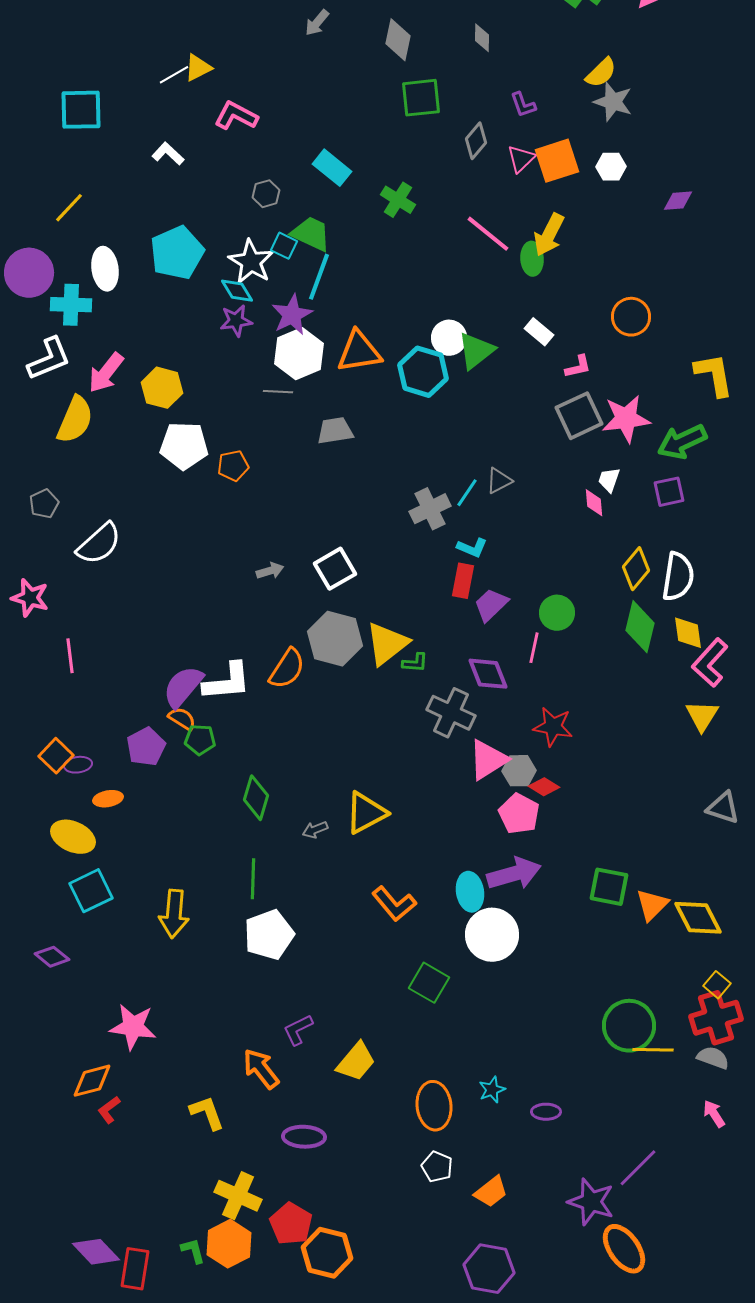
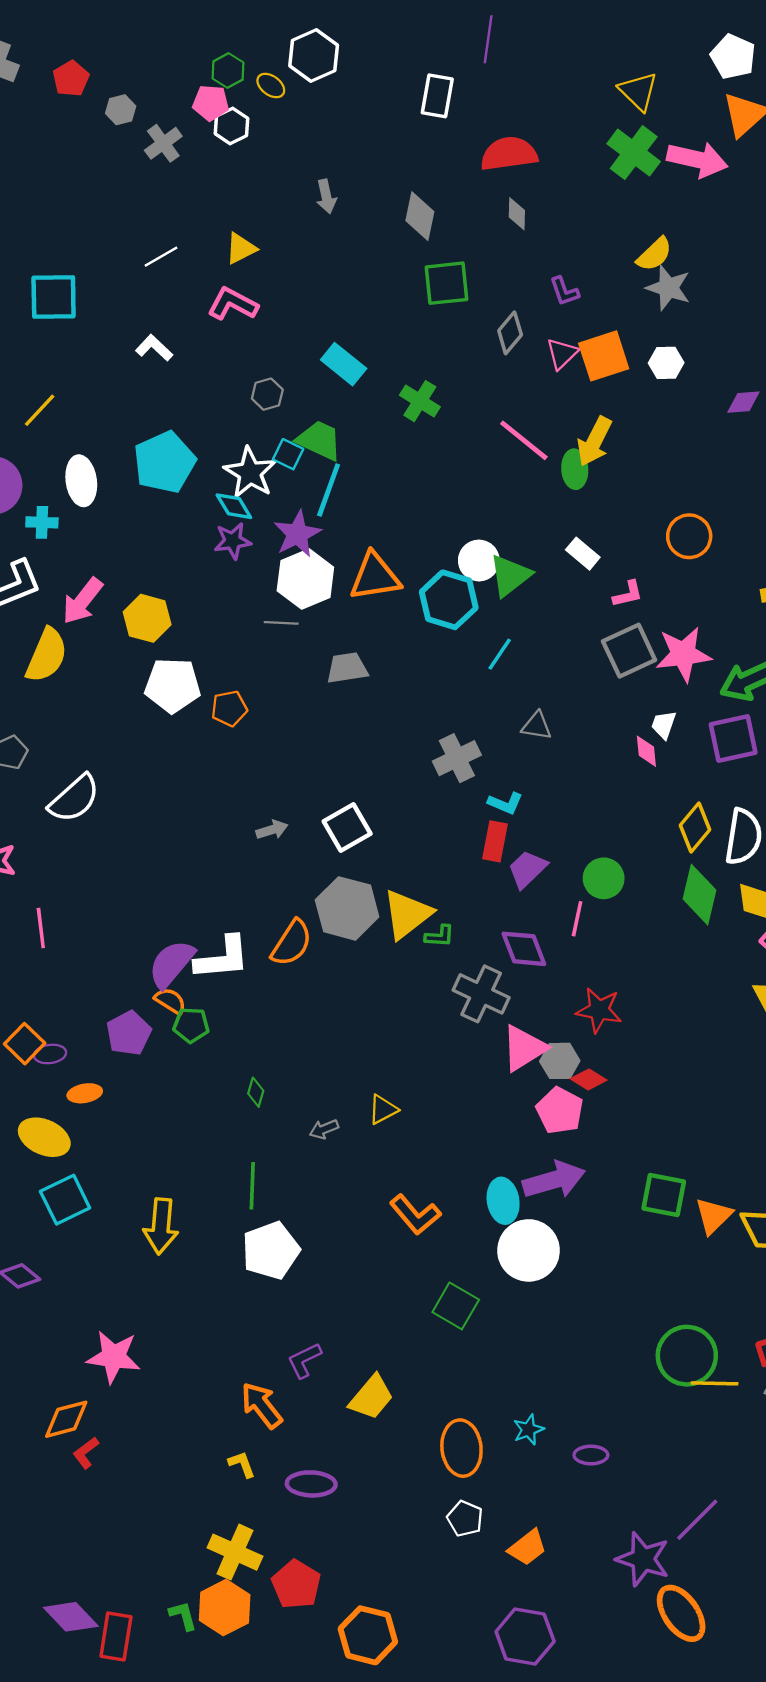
gray arrow: (317, 23) -> (326, 196), turned -52
yellow triangle: (198, 68) -> (241, 248), moved
cyan cross: (71, 305) -> (42, 522), size x0.7
gray triangle: (499, 481) -> (537, 726), turned 36
purple square: (669, 492) -> (733, 738), size x1.4
cyan line: (467, 493) -> (500, 654), moved
green diamond: (256, 798) -> (256, 1092), size x0.6
yellow triangle: (366, 813) -> (383, 1109), size x0.6
yellow L-shape: (207, 1113) -> (242, 1464), moved, size x0.7
orange hexagon: (327, 1253) -> (368, 1635), moved

